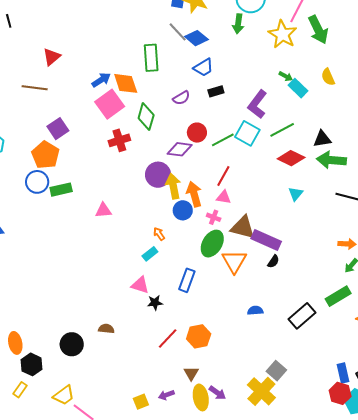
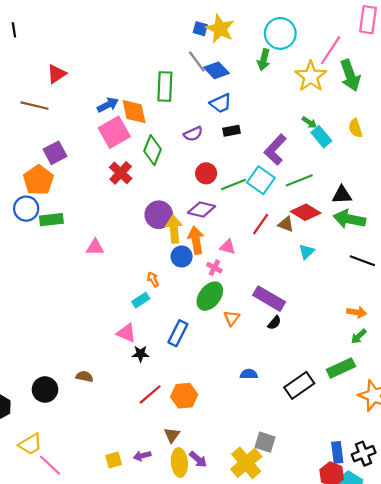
red cross: (119, 140) -> (121, 173), turned -35
purple diamond: (180, 149) -> (202, 209), moved
red line: (223, 176) -> (261, 224), moved
brown triangle: (243, 227) -> (286, 224), moved, size x0.6
orange triangle: (234, 261) -> (232, 318), size x0.6
gray square: (276, 371) -> (265, 442), turned -30

